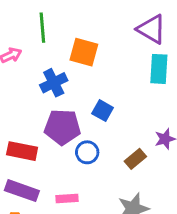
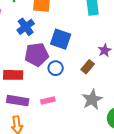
blue square: (103, 111) -> (61, 39), size x1.5

